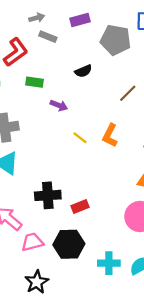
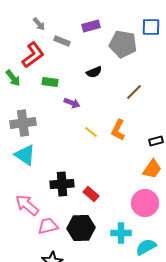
gray arrow: (37, 18) -> (39, 24), moved, turned 64
red rectangle: (80, 207) -> (91, 194), turned 63
cyan cross: (109, 263) -> (121, 233), moved

